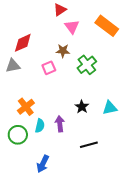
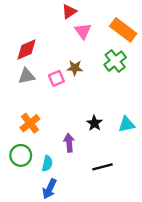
brown star: (63, 51) -> (75, 68), moved
green cross: (87, 65) -> (115, 61), moved
gray triangle: (13, 66) -> (26, 76), moved
cyan semicircle: (40, 126) -> (47, 163), moved

